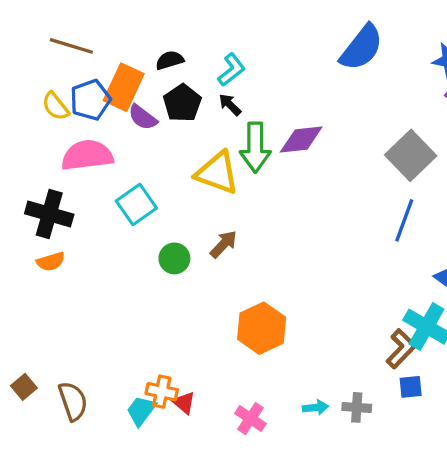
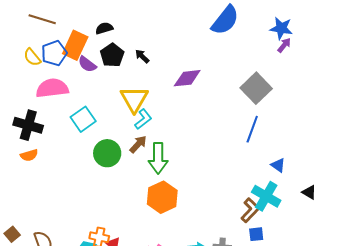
cyan L-shape: (231, 70) -> (143, 119), moved
green arrow: (255, 147) -> (158, 158), moved
yellow triangle: (217, 173) -> (134, 99), turned 40
green circle: (174, 258) -> (107, 153), size x1.4

